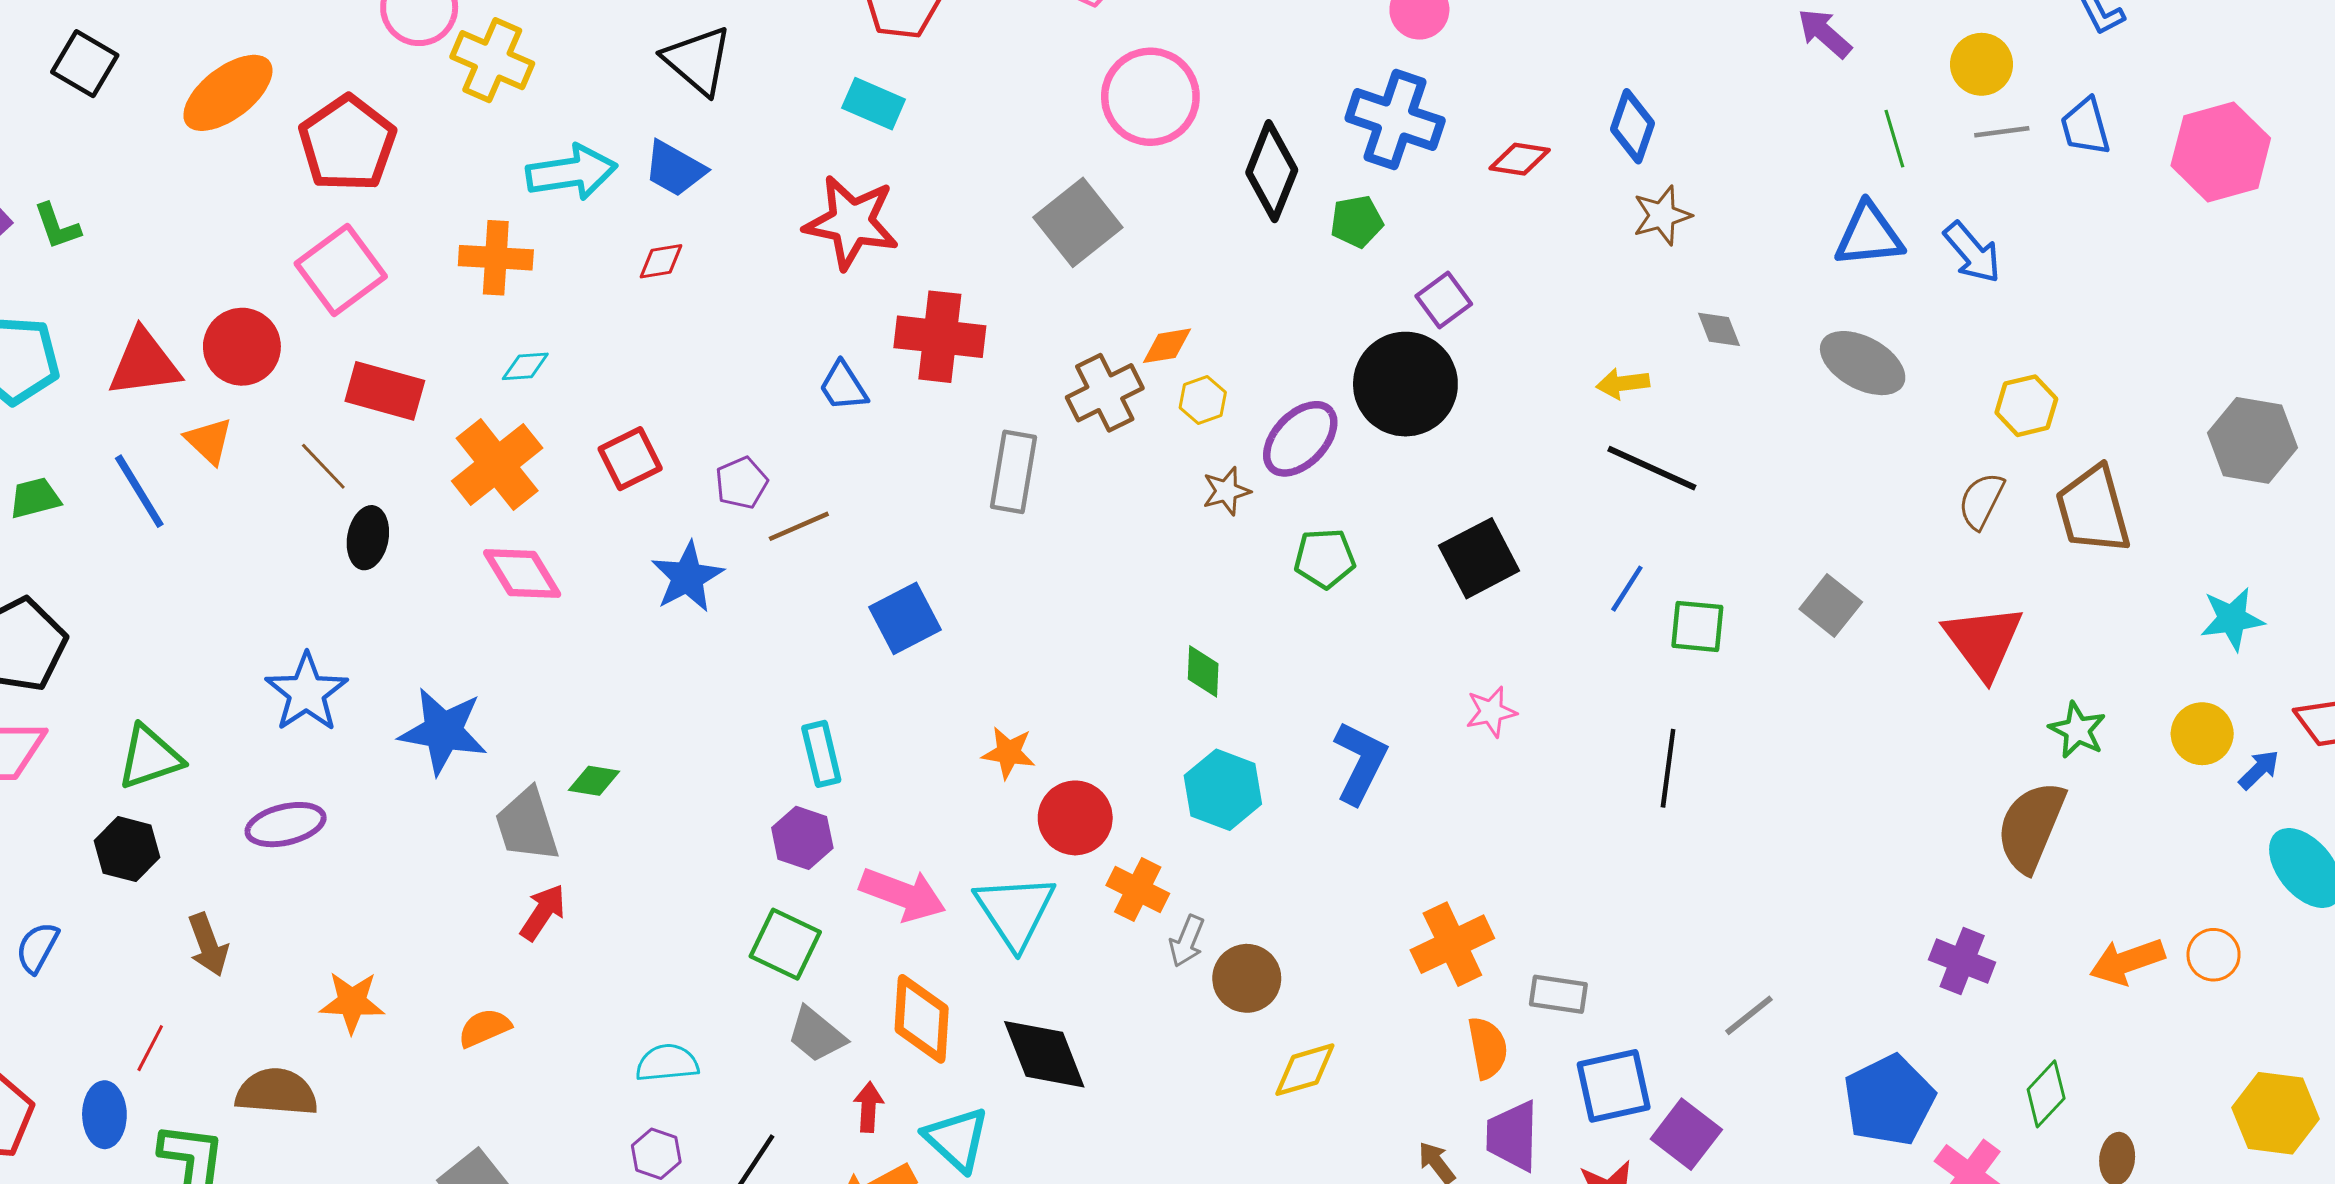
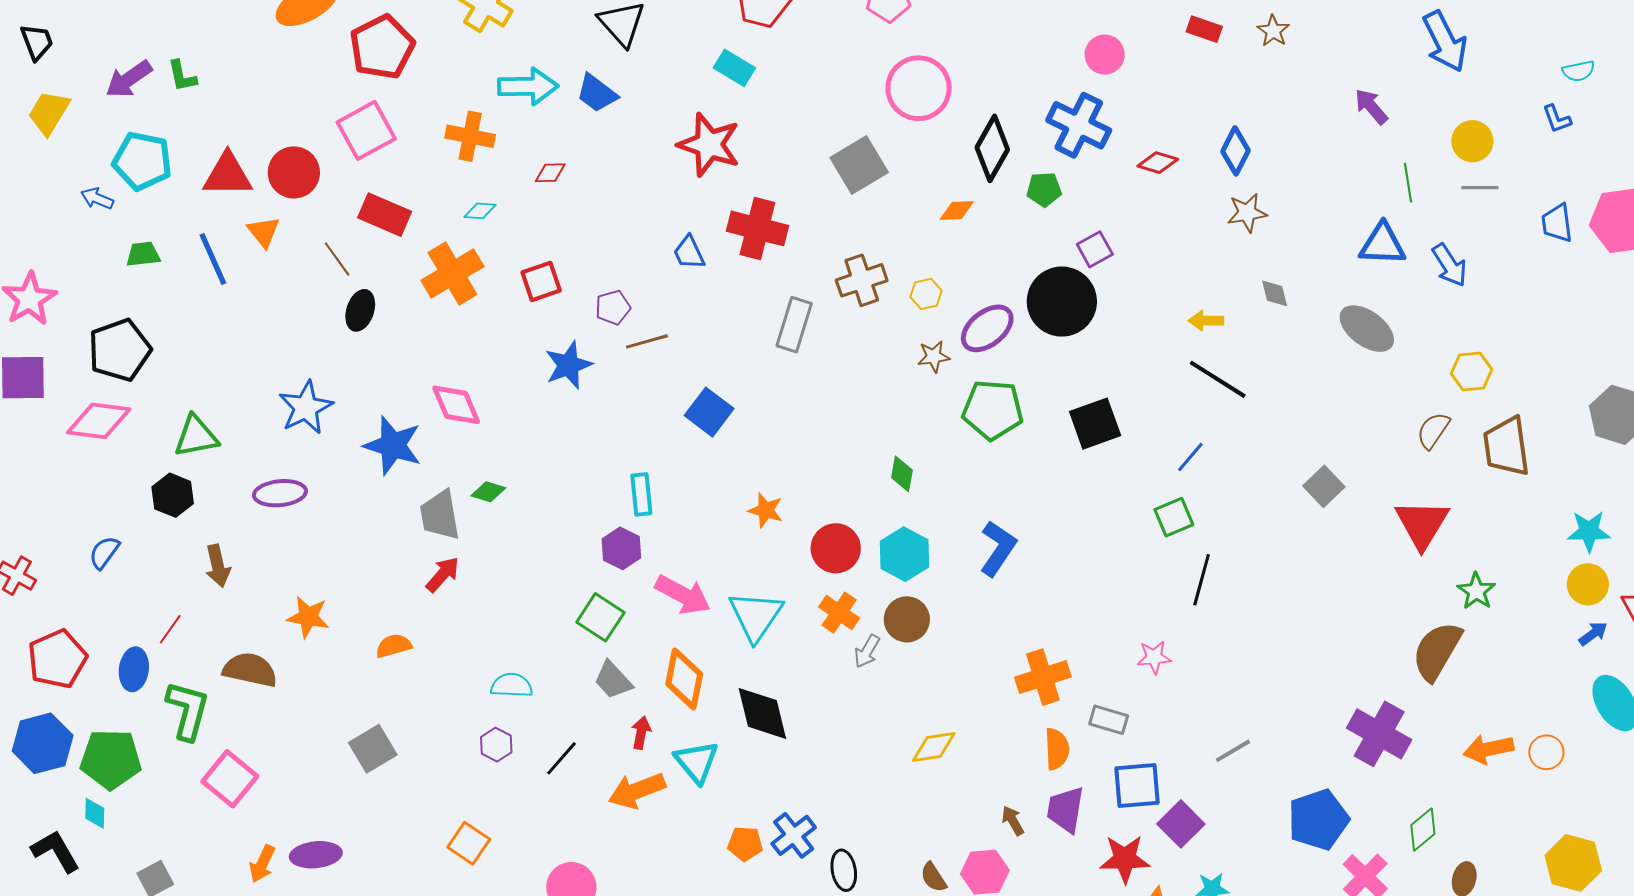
blue trapezoid: (2085, 127) -> (1557, 223), moved
red diamond: (661, 261) -> (550, 173), moved
orange diamond: (1167, 346) -> (957, 211), moved
green pentagon: (1325, 558) -> (993, 410), size x1.5
pink diamond: (522, 574) -> (456, 405), moved
blue square: (905, 618) -> (709, 412), turned -33
green square: (1697, 626) -> (1174, 517), moved, turned -36
pink star: (1491, 712) -> (1154, 657), moved
yellow circle: (2202, 734) -> (1588, 584), moved
red circle: (1075, 818) -> (836, 548), moved
purple cross: (1962, 961) -> (1379, 734), size x1.5
brown circle: (1247, 978) -> (907, 619), moved

